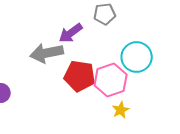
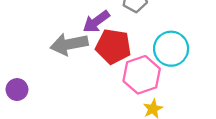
red pentagon: (80, 76) -> (113, 46), moved

